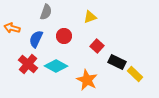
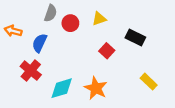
red circle: (64, 36) -> (70, 23), moved
black rectangle: (117, 62) -> (135, 37), moved
cyan diamond: (56, 66) -> (62, 88), moved, turned -45

